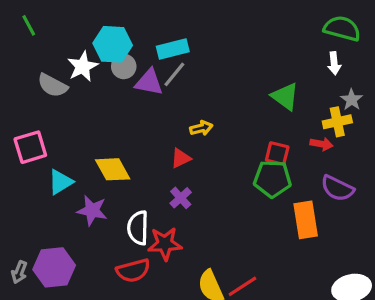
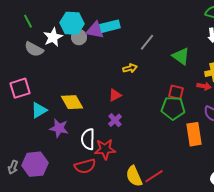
green line: (29, 25) -> (28, 21), moved
gray line: (174, 74) -> (147, 42), moved
purple triangle: (149, 82) -> (95, 30), moved
yellow arrow: (201, 128) -> (130, 68), moved

